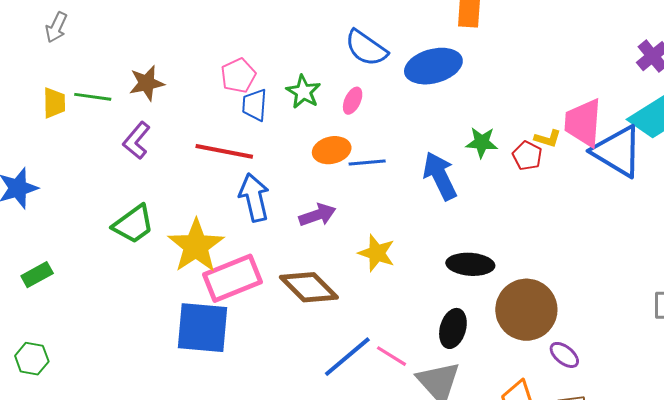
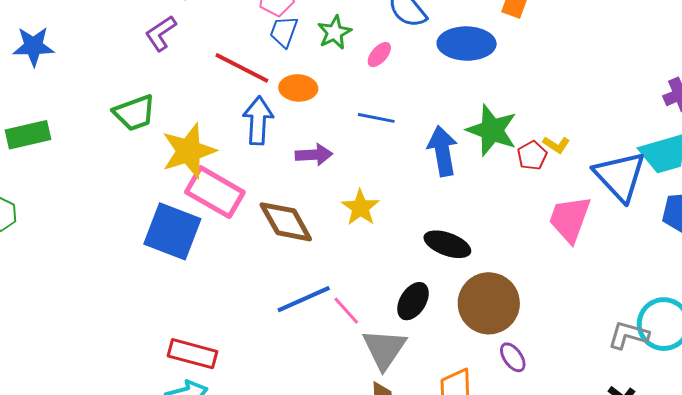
pink trapezoid: (583, 123) -> (570, 219), moved
green star: (482, 142) -> (492, 130), size x1.6
orange ellipse: (332, 150) -> (298, 88), moved
green rectangle: (37, 275) -> (28, 135), size x1.4
pink rectangle: (233, 278) -> (215, 192), turned 36

